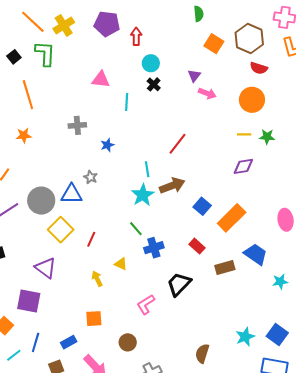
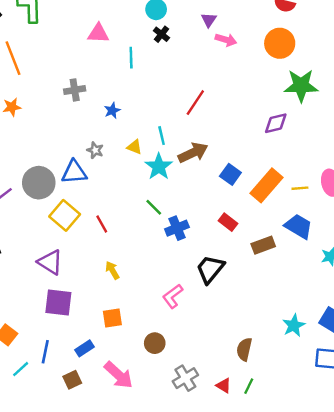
yellow line: (244, 134) -> (300, 188), moved
green star: (267, 137) -> (301, 86), size x1.8
red line: (91, 239) -> (102, 224), turned -49
yellow triangle: (121, 264) -> (134, 147), moved
purple square: (29, 301) -> (58, 303), moved

